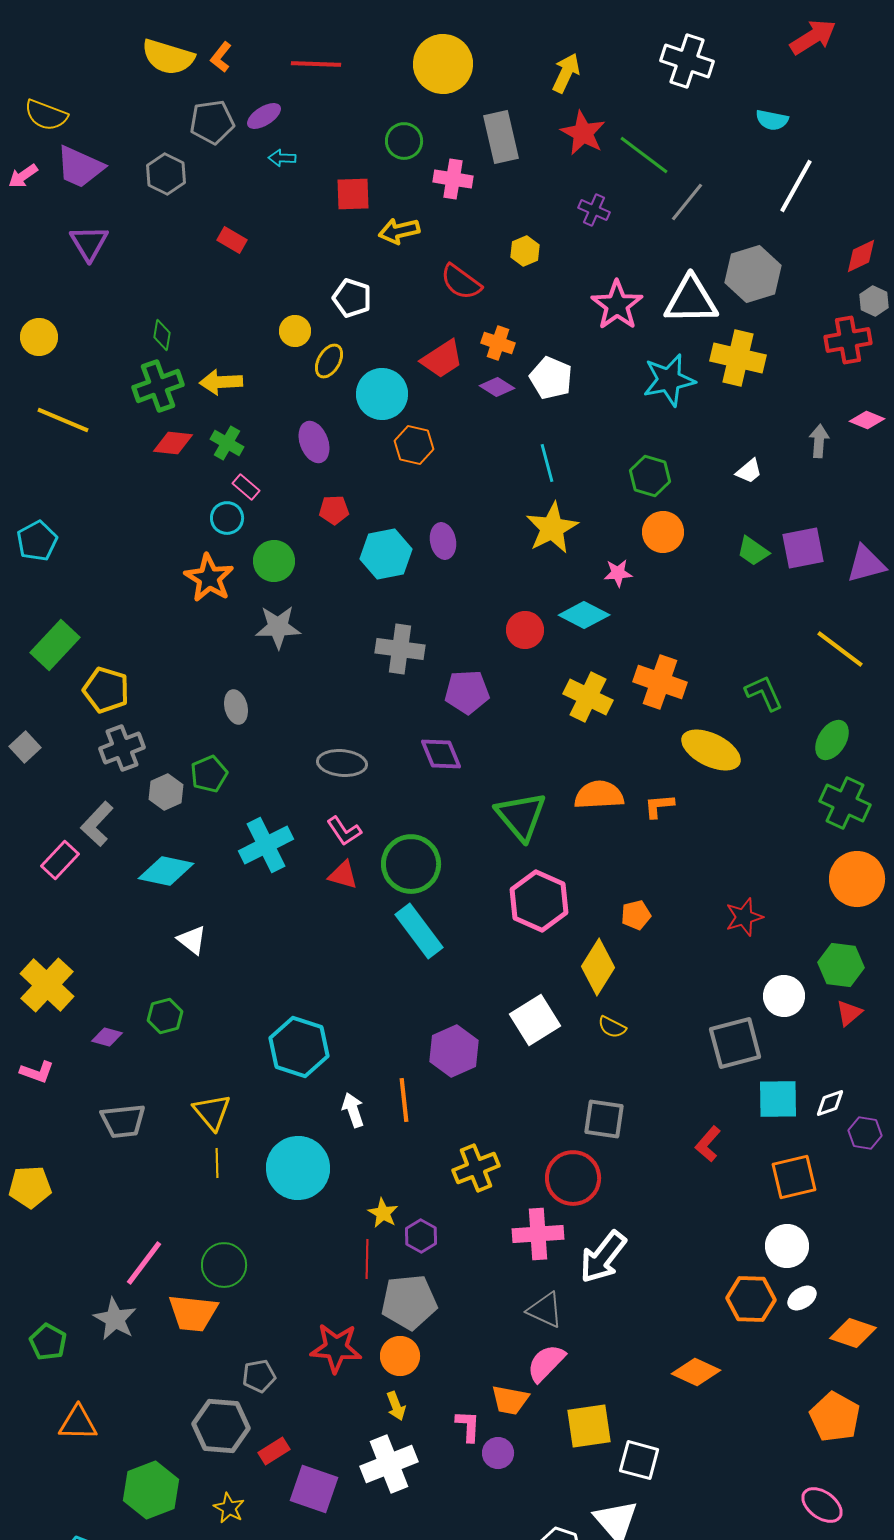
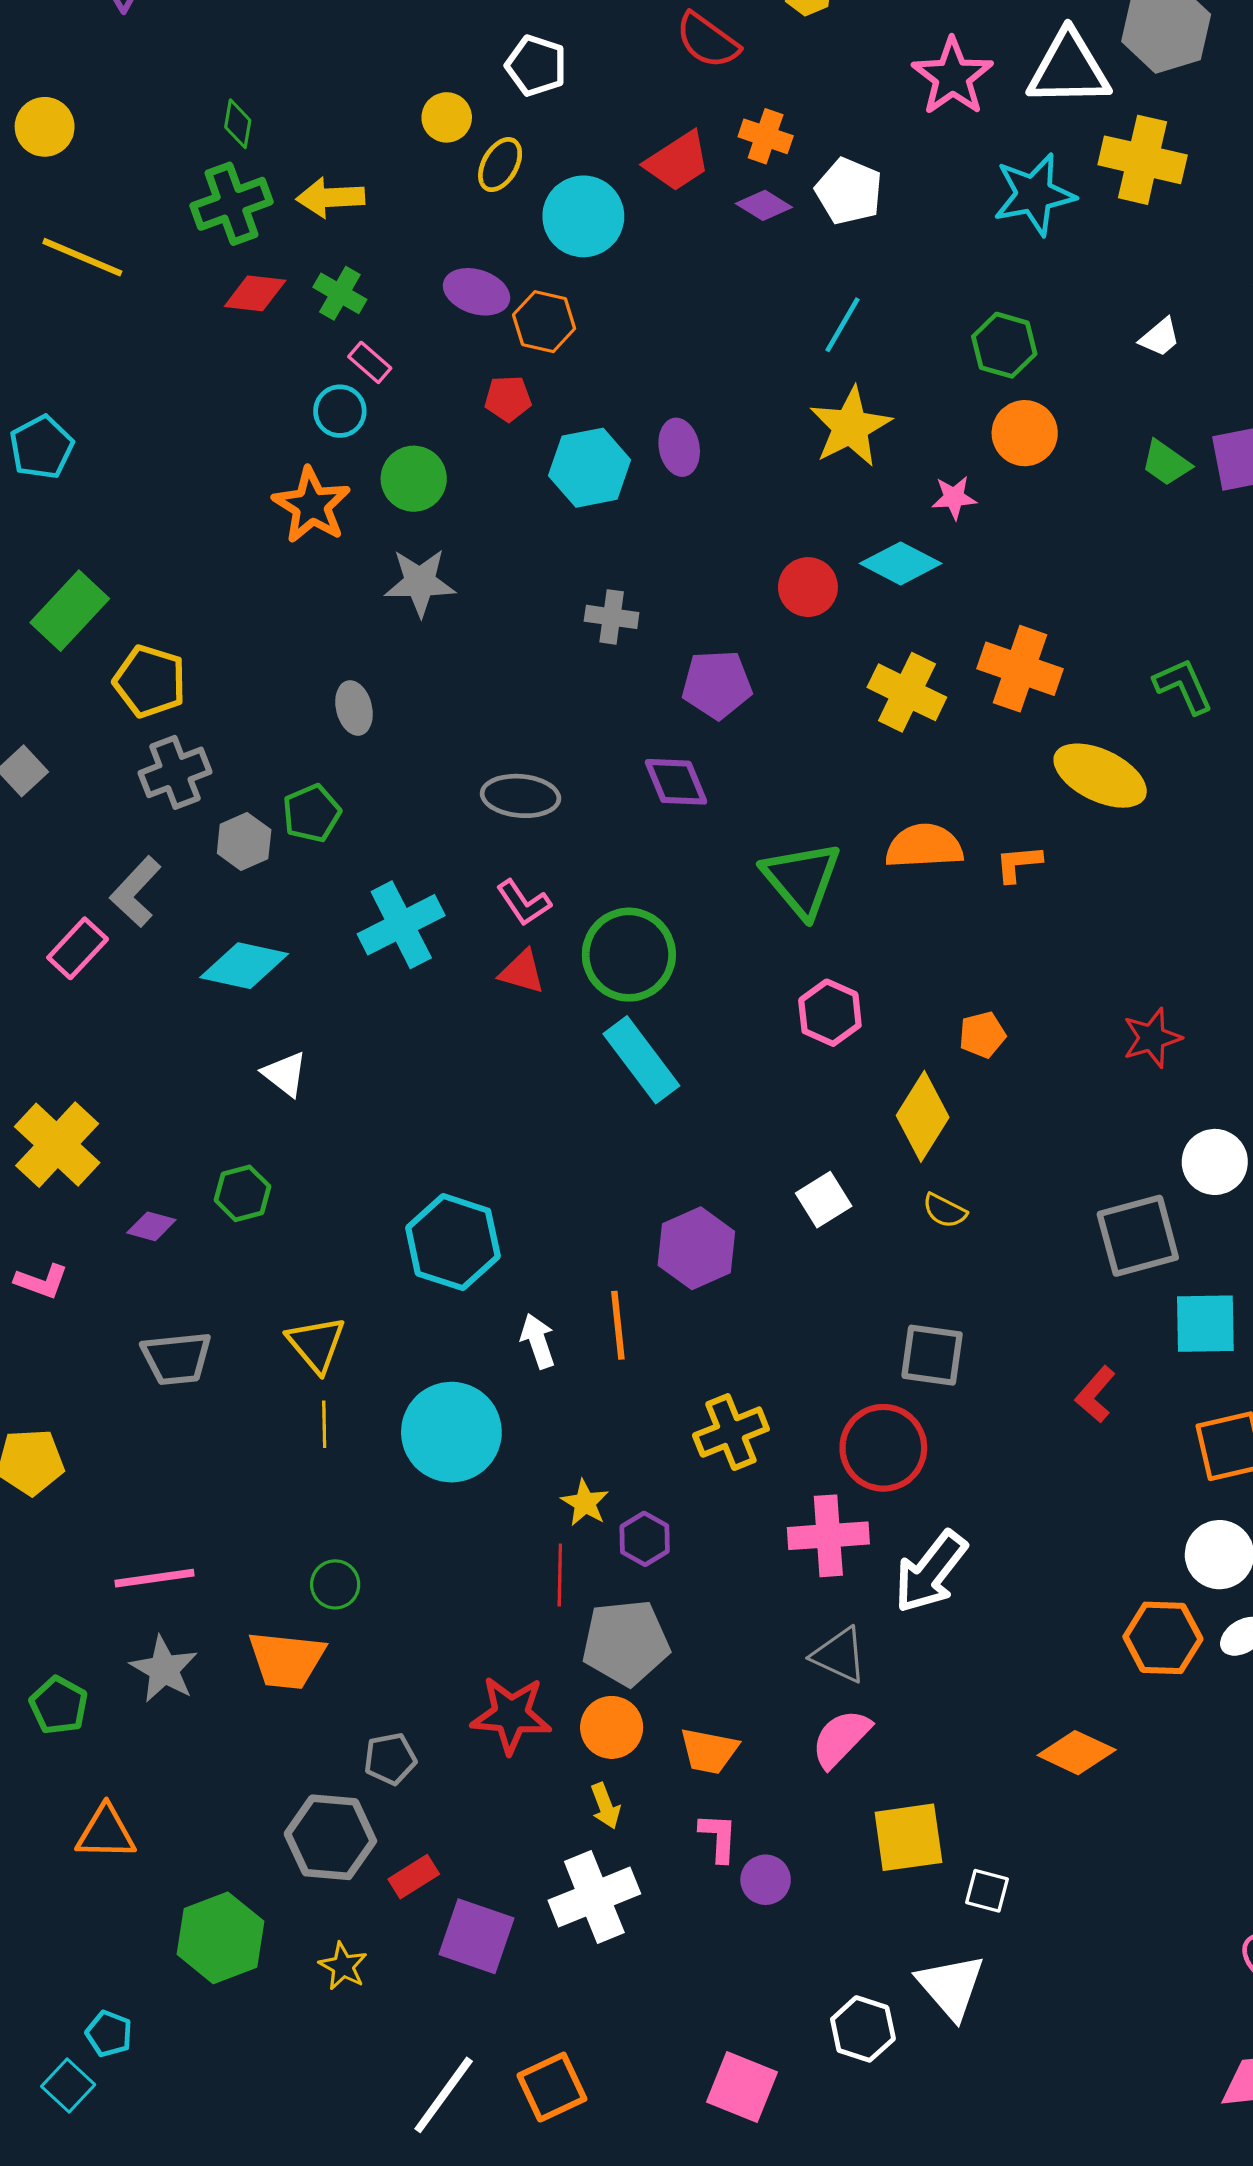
purple ellipse: (314, 442) -> (477, 292), turned -51
orange hexagon: (414, 445) -> (544, 322), moved
cyan line: (547, 463) -> (843, 325), turned 45
gray cross: (400, 649) -> (612, 617), size x0.7
pink hexagon: (539, 901) -> (830, 1013), size x0.7
white square: (535, 1020) -> (824, 1200), size x0.7
pink line: (144, 1263) -> (155, 1578), moved, turned 45
green circle: (224, 1265) -> (335, 1584), size x0.7
orange trapezoid: (510, 1400) -> (709, 1751), moved
white square: (639, 1460) -> (987, 1891), size x0.7

